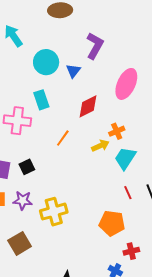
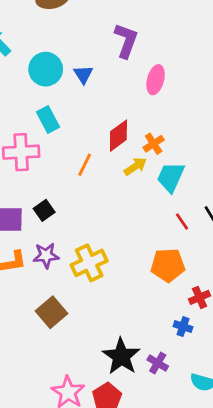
purple L-shape: (95, 46) -> (126, 41), moved
pink ellipse: (126, 84) -> (156, 80), size x0.7
red diamond: (88, 106) -> (118, 136), moved

